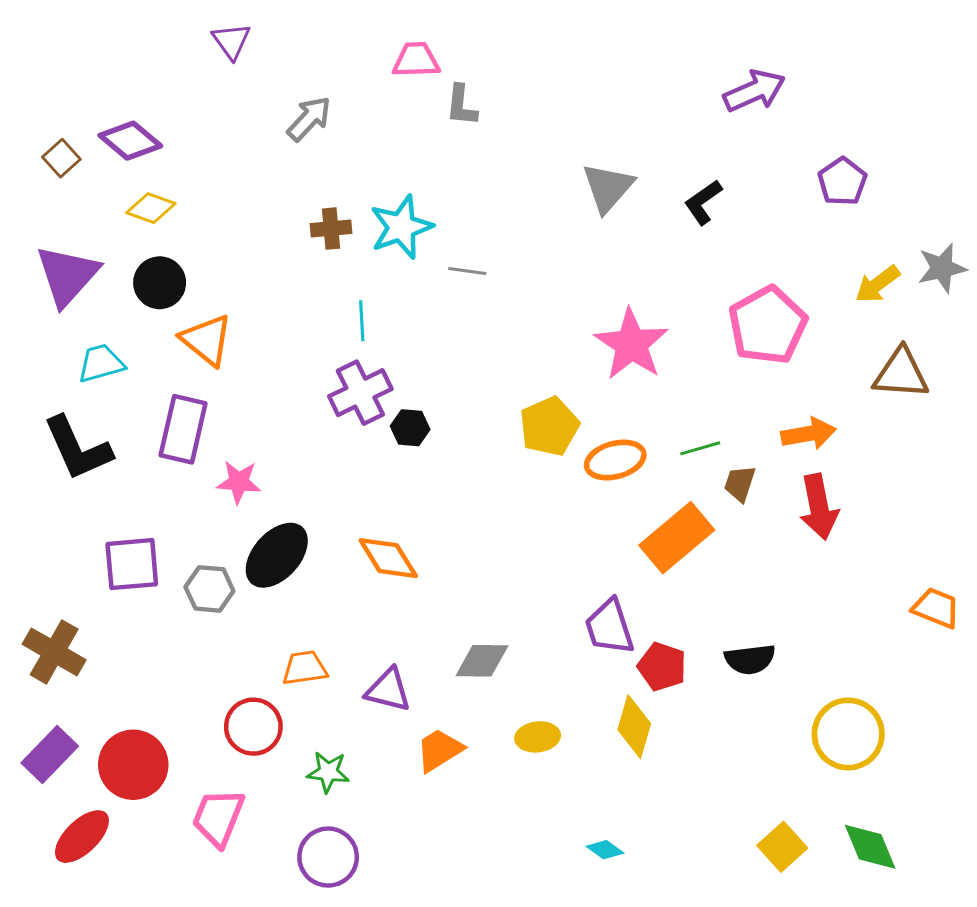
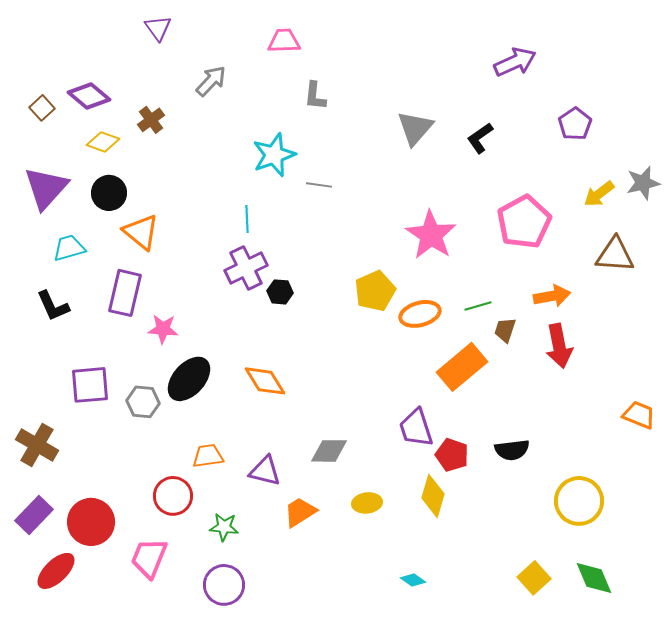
gray L-shape: (461, 105) -> (315, 96), moved
brown cross: (331, 229) -> (151, 120), moved, turned -32
black L-shape: (78, 448) -> (53, 306), size x0.7

